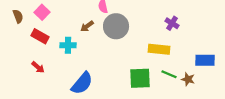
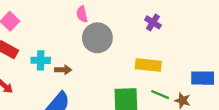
purple cross: (172, 23) -> (153, 22), moved
brown arrow: (87, 26) -> (63, 70), moved, turned -144

